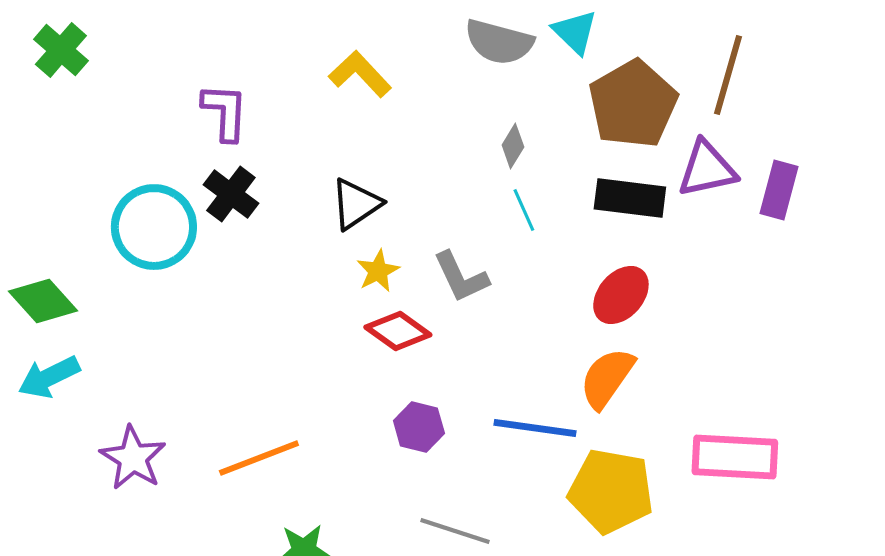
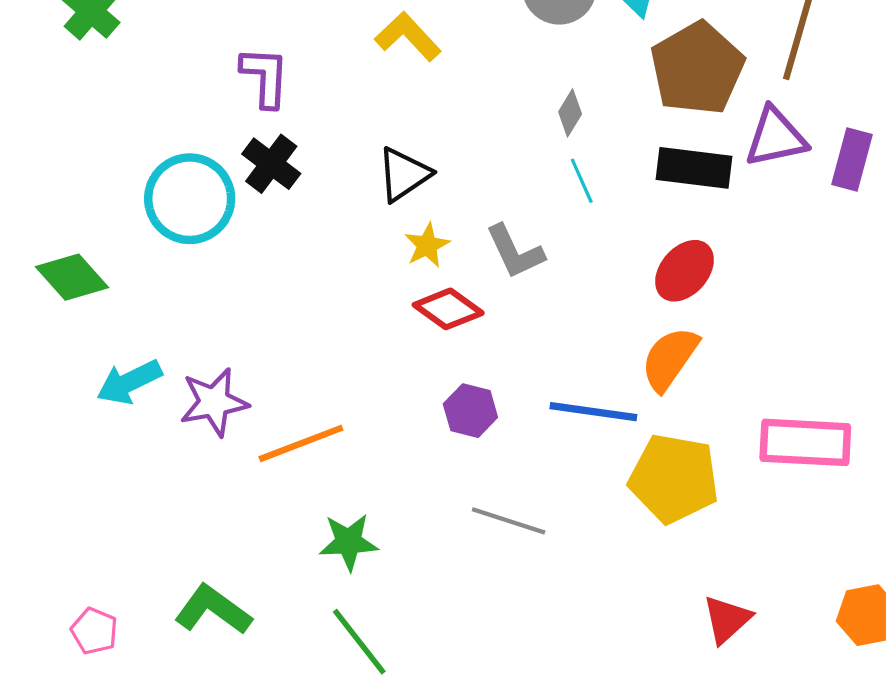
cyan arrow: (49, 377) -> (129, 382), moved
purple star: (133, 458) -> (214, 402), moved, turned 30

